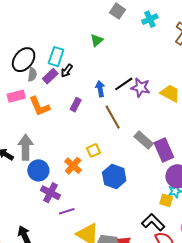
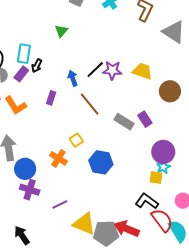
purple rectangle: (164, 150) -> (145, 119), moved, size x0.7
purple cross: (50, 193) -> (30, 190), moved

